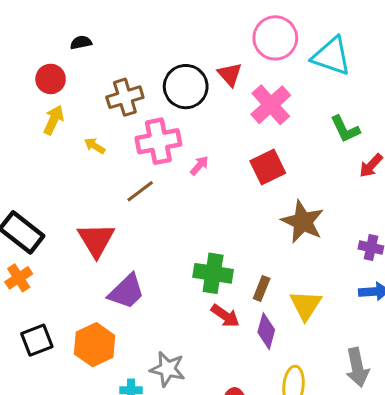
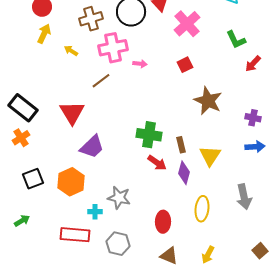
pink arrow: (199, 166) -> (140, 64), turned 56
red square: (268, 167) -> (185, 65), size x0.7
brown rectangle: (262, 288) -> (181, 145), turned -35

